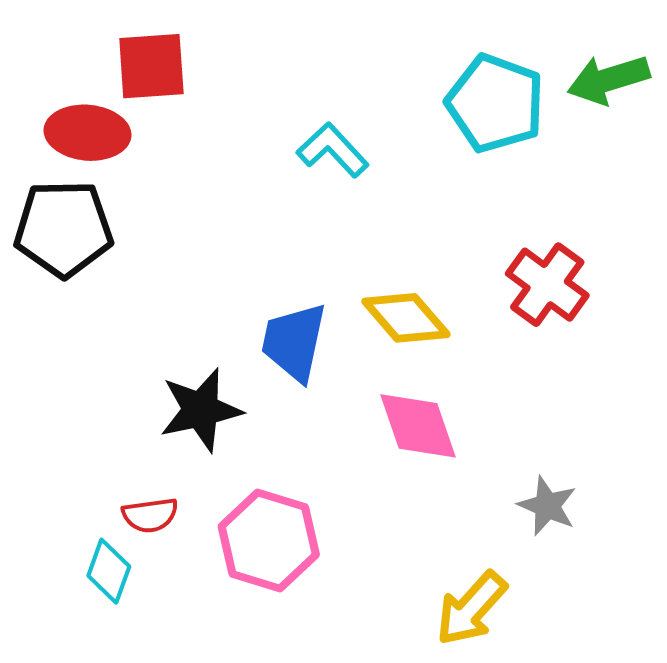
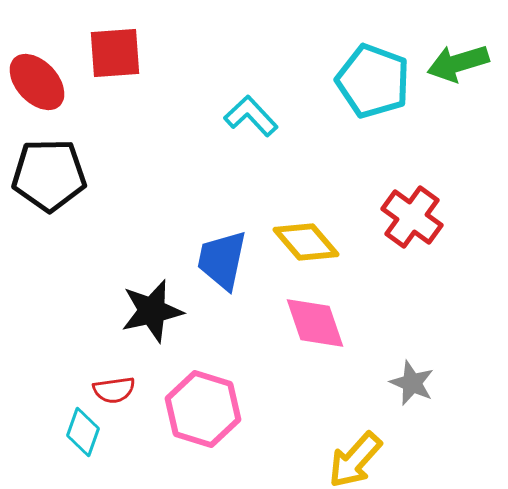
red ellipse: (88, 133) -> (37, 82), moved, turned 42

